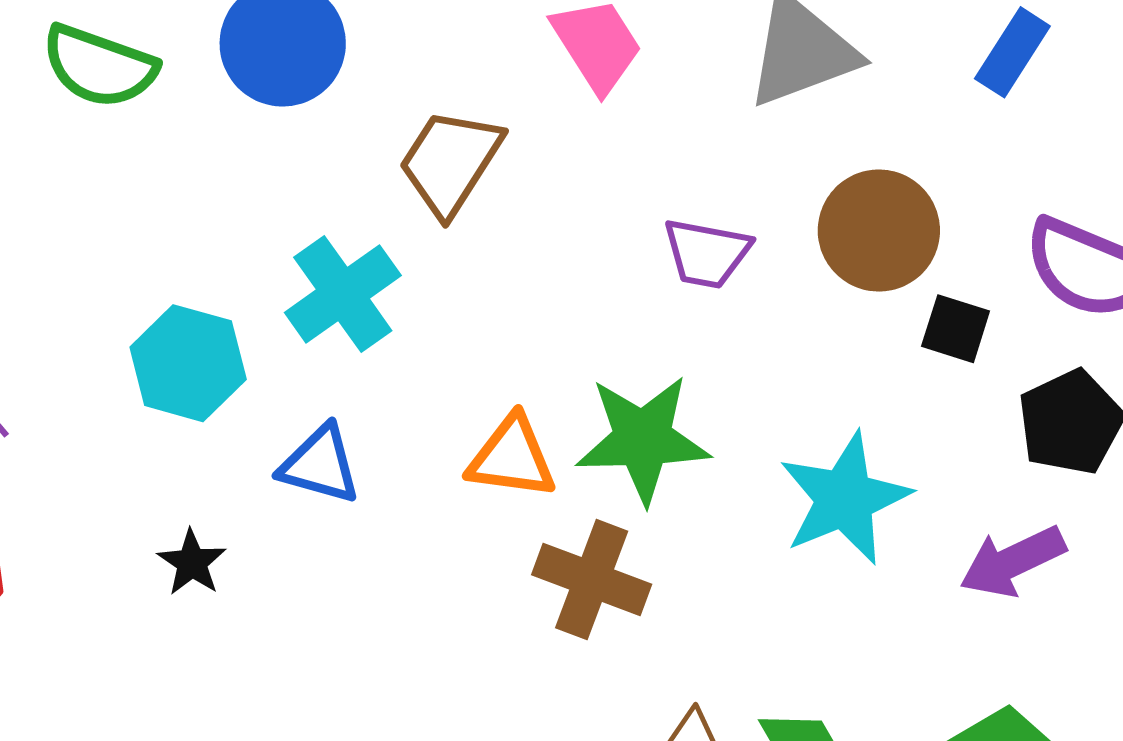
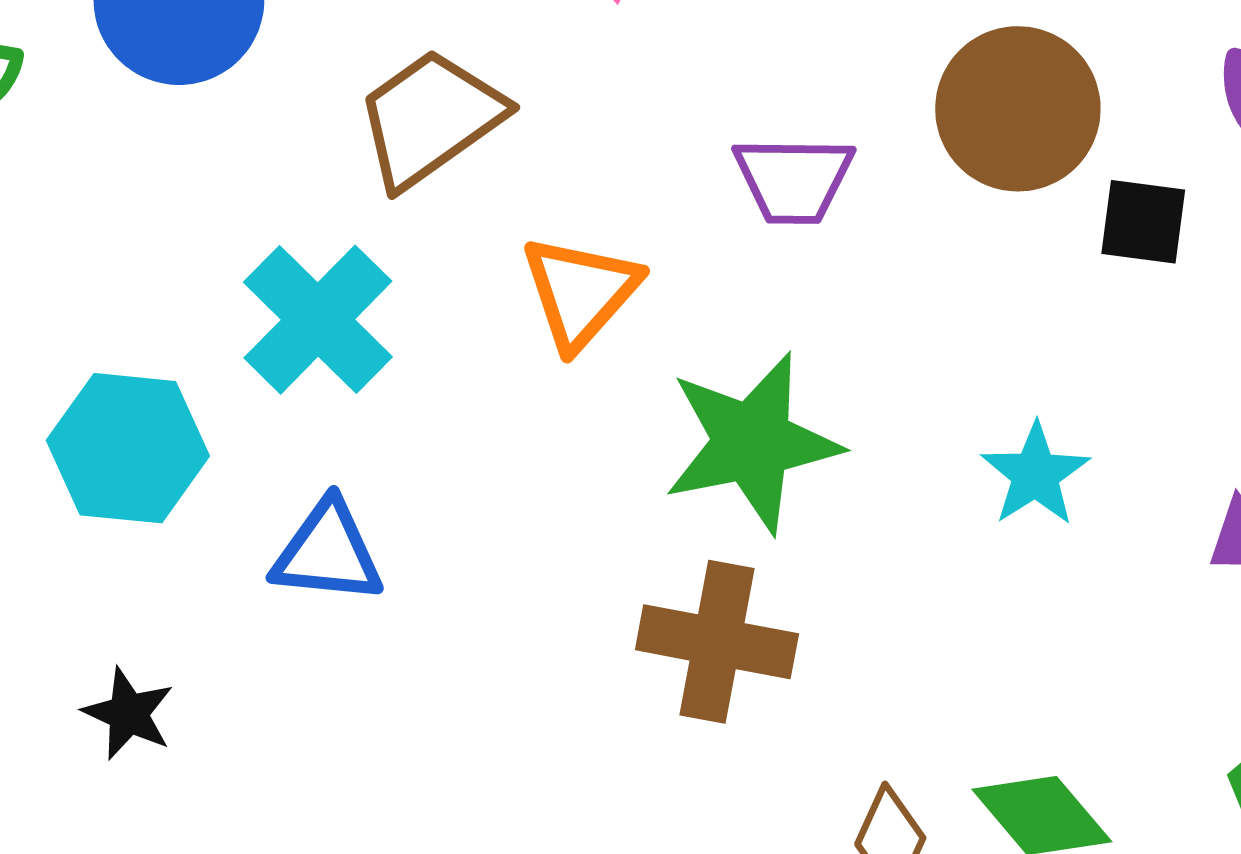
brown trapezoid: (450, 162) -> (430, 118), turned 32
orange triangle: (512, 457) -> (580, 292), moved, turned -46
cyan star: (845, 499) -> (1035, 474), size x0.6
black star: (192, 563) -> (128, 714), moved

